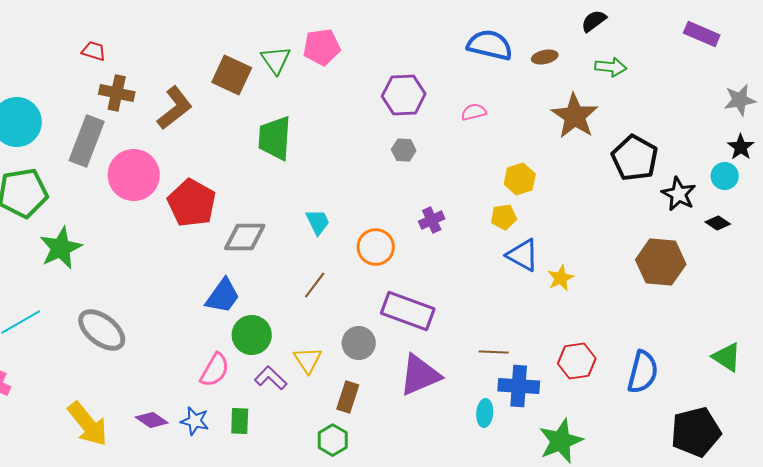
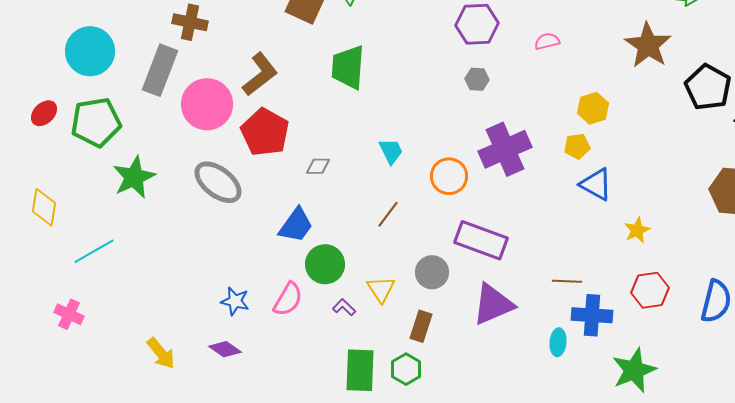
brown L-shape: (175, 108) -> (260, 74), moved
purple cross: (432, 220) -> (505, 149), size x2.0
gray diamond: (245, 237) -> (318, 166), size x0.6
yellow star: (561, 278) -> (637, 230), moved
gray ellipse: (102, 330) -> (218, 182), moved
purple L-shape: (271, 378) -> (344, 307), size x0.7
blue star: (195, 421) -> (235, 301), moved
green rectangle: (240, 421) -> (360, 370), moved, size x1.6
yellow arrow: (88, 424) -> (161, 353), size x0.7

